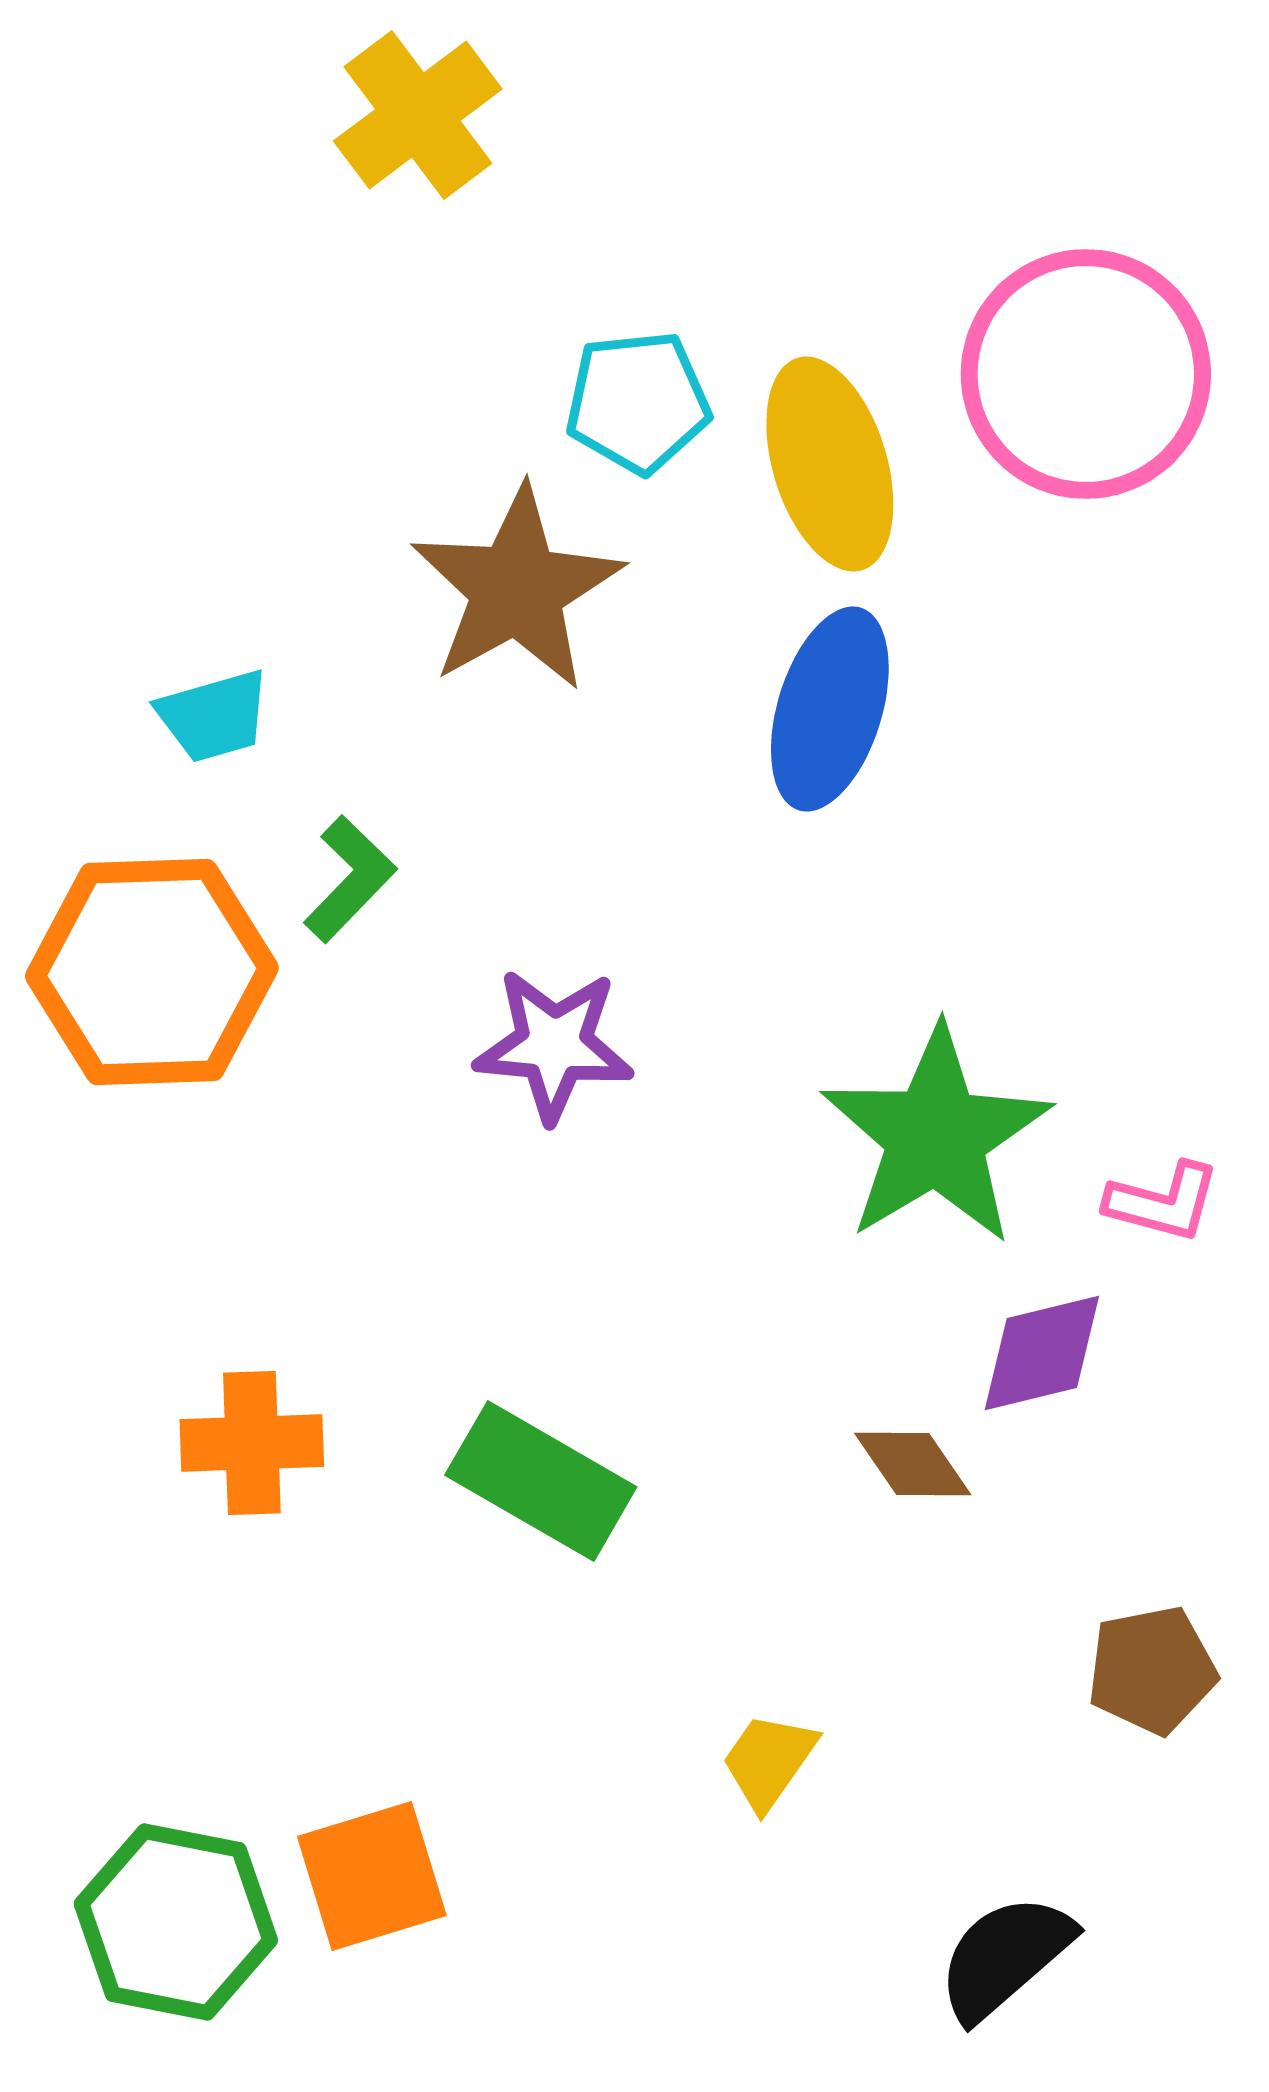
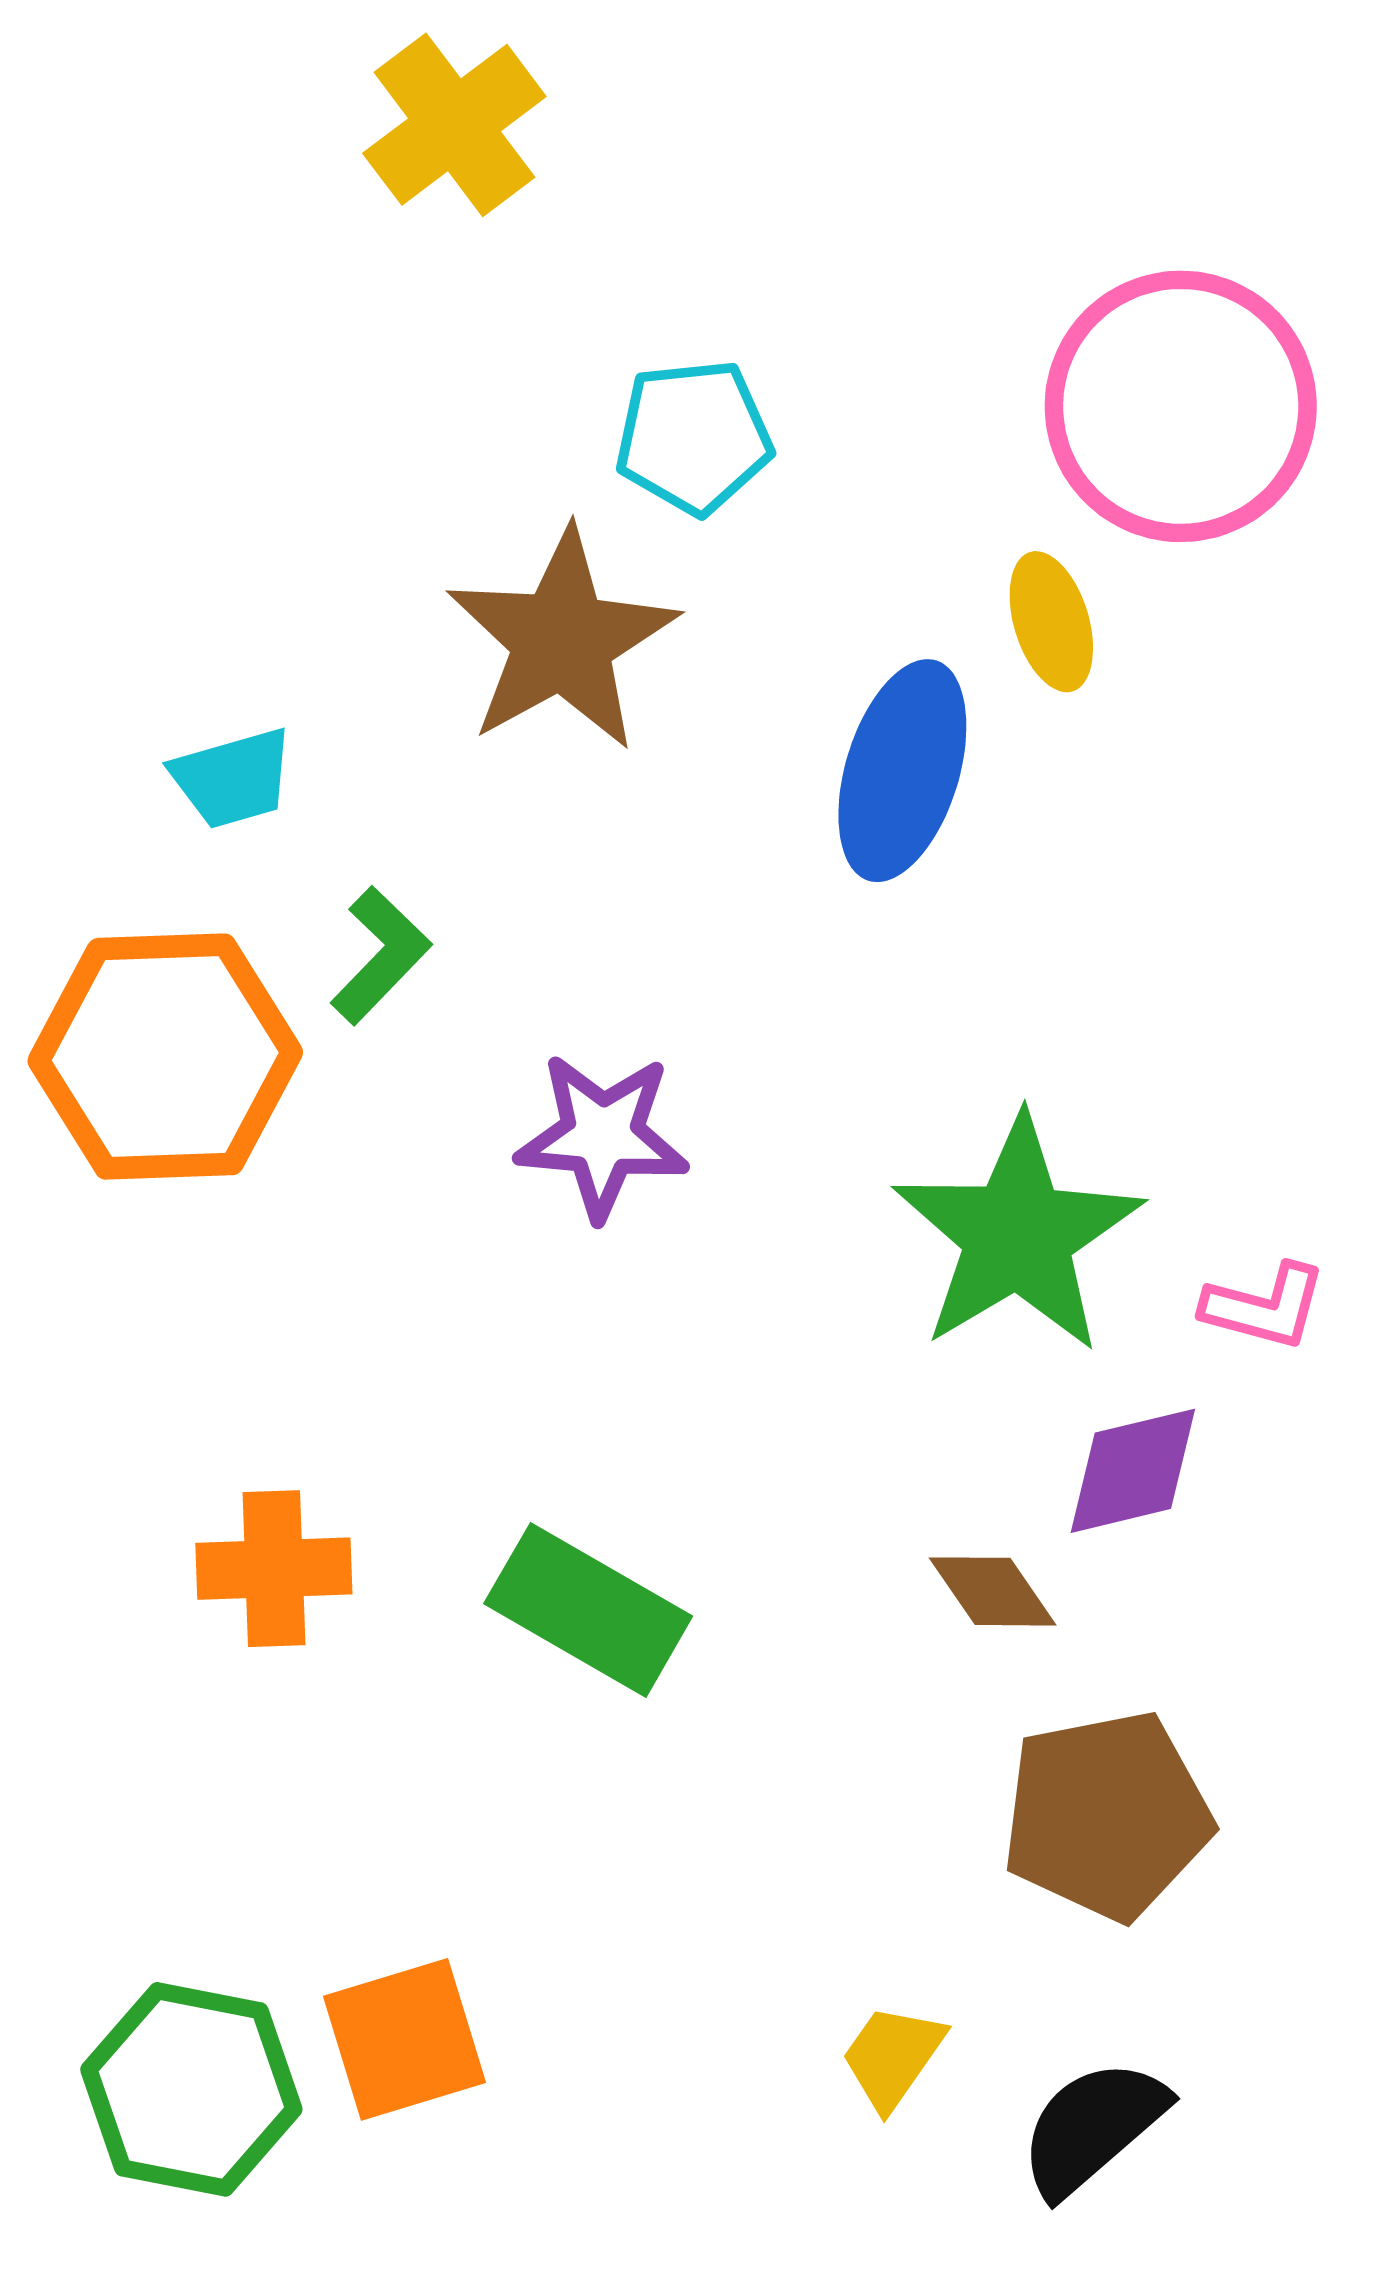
yellow ellipse: (830, 464) -> (1051, 622), moved, size x0.6
brown pentagon: (1152, 1670) -> (1107, 1815), moved, size x1.5
yellow trapezoid: (769, 1761) -> (893, 2057), moved

